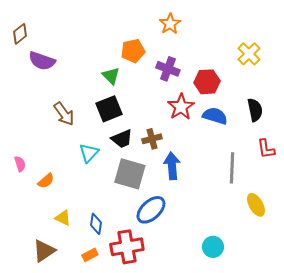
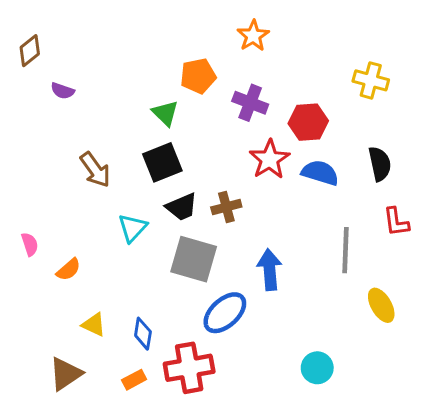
yellow cross: (249, 54) -> (371, 80), turned -30
purple semicircle: (42, 61) -> (63, 91), size x0.6
blue arrow: (172, 166) -> (270, 270), moved

